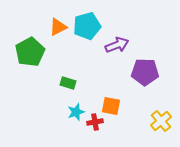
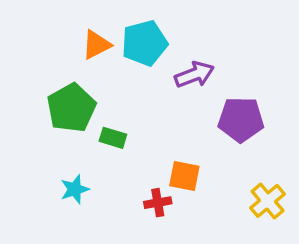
green pentagon: (30, 52) -> (71, 108), moved
cyan star: (76, 112) -> (75, 189), moved

